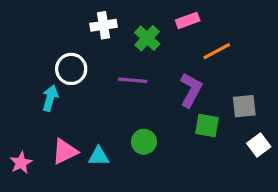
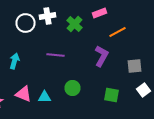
white circle: (71, 69) -> (26, 23), moved
purple line: (133, 80) -> (56, 55), moved
green square: (207, 126) -> (112, 95), moved
pink triangle: (65, 151) -> (24, 94), turned 48

